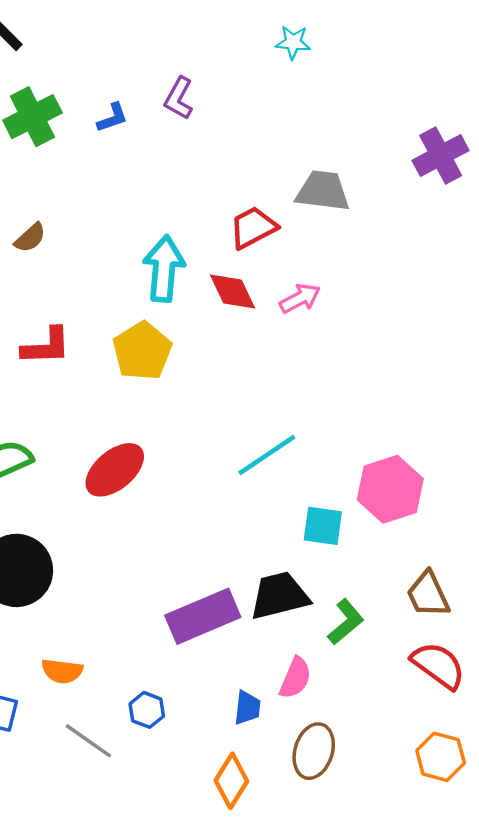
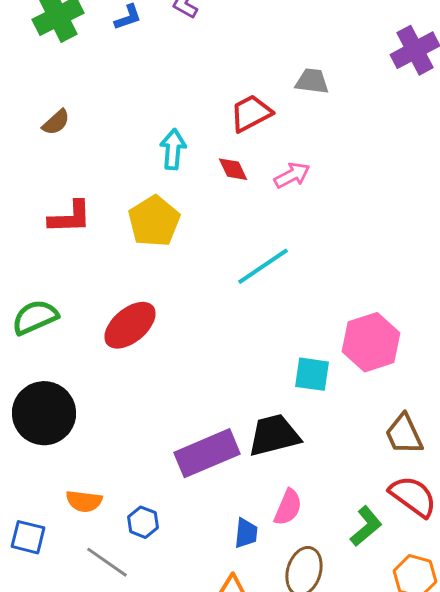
gray trapezoid: (323, 191) -> (312, 81), size x0.7
cyan arrow: (164, 269) -> (173, 149), size x0.7
red diamond: (233, 292) -> (233, 169), size x0.7
cyan line: (267, 455) -> (263, 266), moved
green L-shape: (346, 622) -> (366, 526), moved
blue hexagon: (147, 710) -> (143, 522), moved

